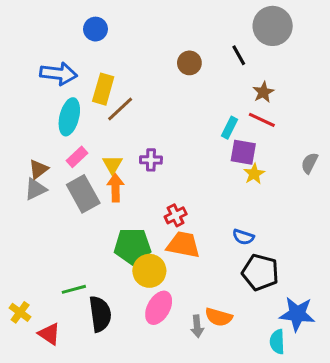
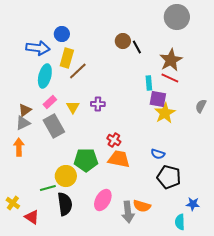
blue circle: (95, 29) -> (62, 34), moved
black line: (239, 55) -> (137, 47), moved
brown star: (263, 92) -> (171, 60), size x1.6
cyan rectangle: (229, 128) -> (149, 83), turned -32
yellow star: (254, 174) -> (165, 113), size x1.5
orange arrow: (116, 188) -> (19, 147), moved
red cross: (176, 215) -> (114, 140), turned -32
yellow circle: (149, 271) -> (66, 176), moved
blue star: (297, 314) -> (193, 204), size x0.6
gray arrow: (197, 326) -> (128, 212), size x1.5

